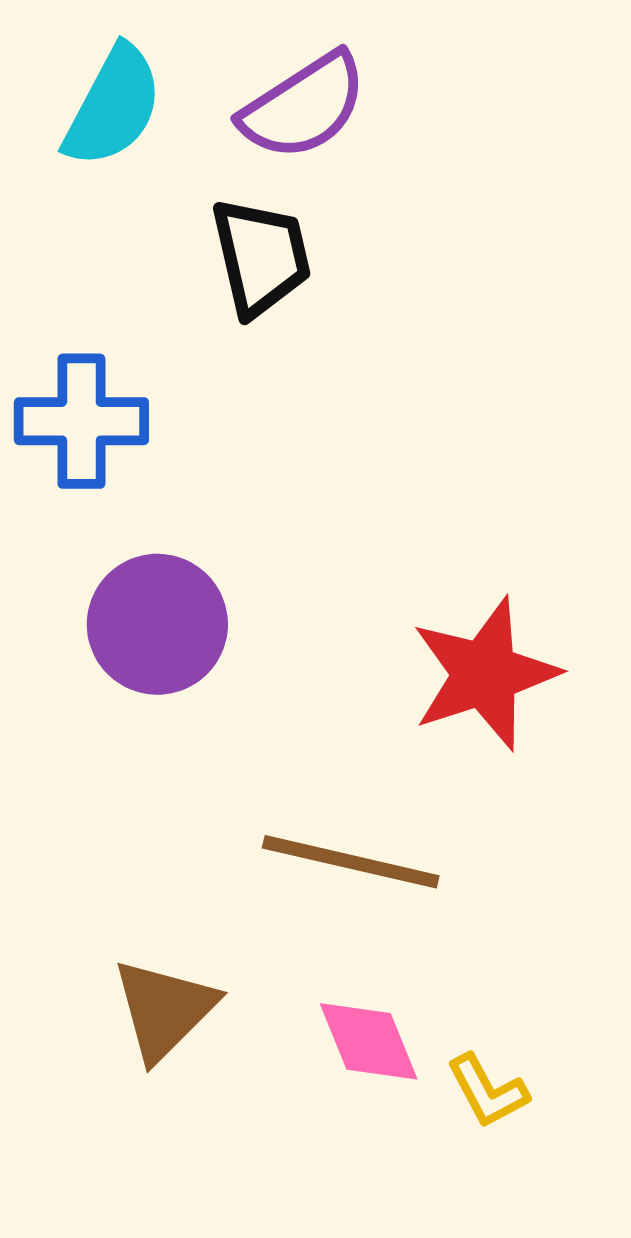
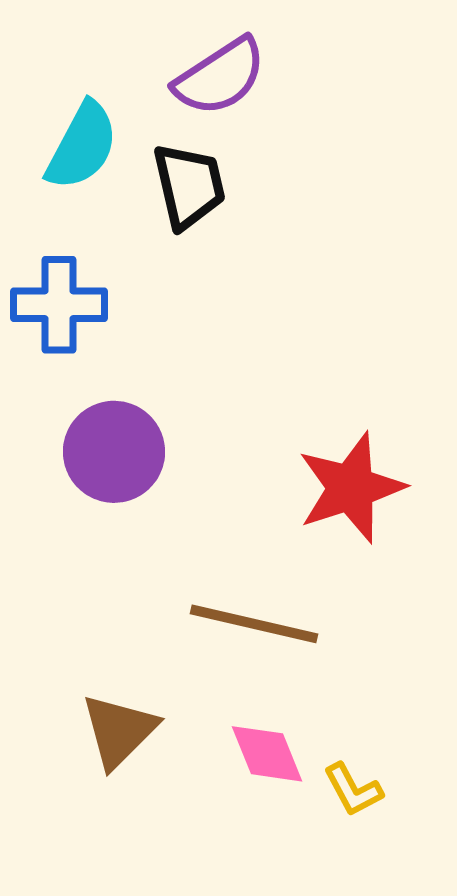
cyan semicircle: (113, 106) -> (82, 146), moved

